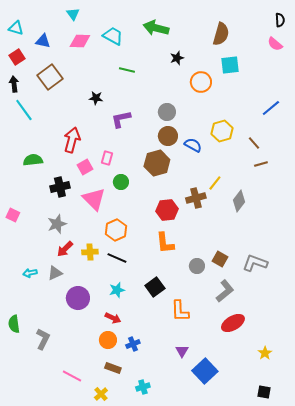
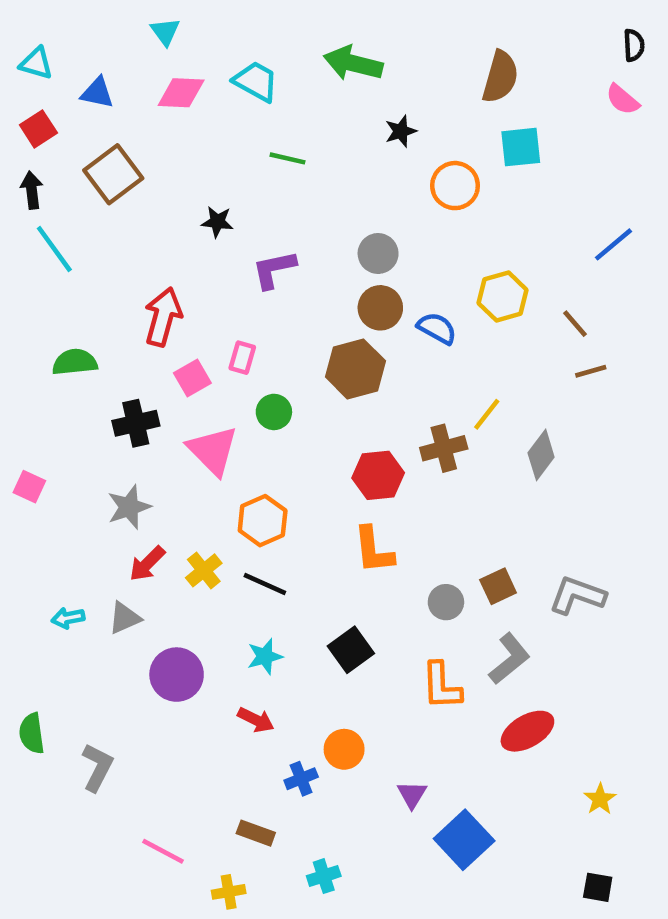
yellow cross: (90, 252) -> (204, 570), turned -35
brown square: (220, 259) -> (498, 586), turned 35
orange L-shape: (180, 311) -> (441, 686), moved
orange circle: (108, 340) -> (344, 749), moved
yellow cross: (101, 394) -> (229, 892), turned 32

